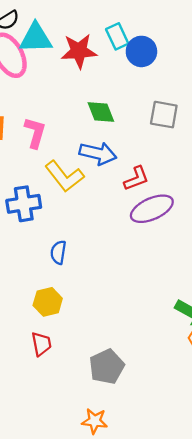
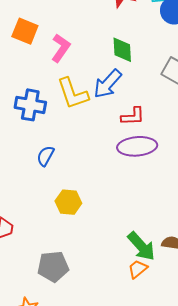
blue arrow: (98, 153) -> (108, 84), turned 100
yellow hexagon: (48, 302) -> (68, 202), moved

